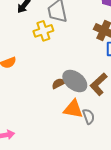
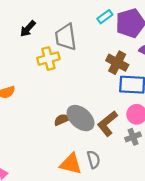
orange triangle: (73, 109) -> (71, 164), moved

